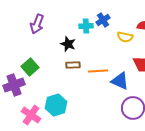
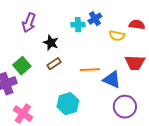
black star: (68, 44) -> (51, 43), moved
brown rectangle: (73, 65) -> (54, 64), moved, turned -32
cyan hexagon: (56, 105) -> (68, 104), moved

